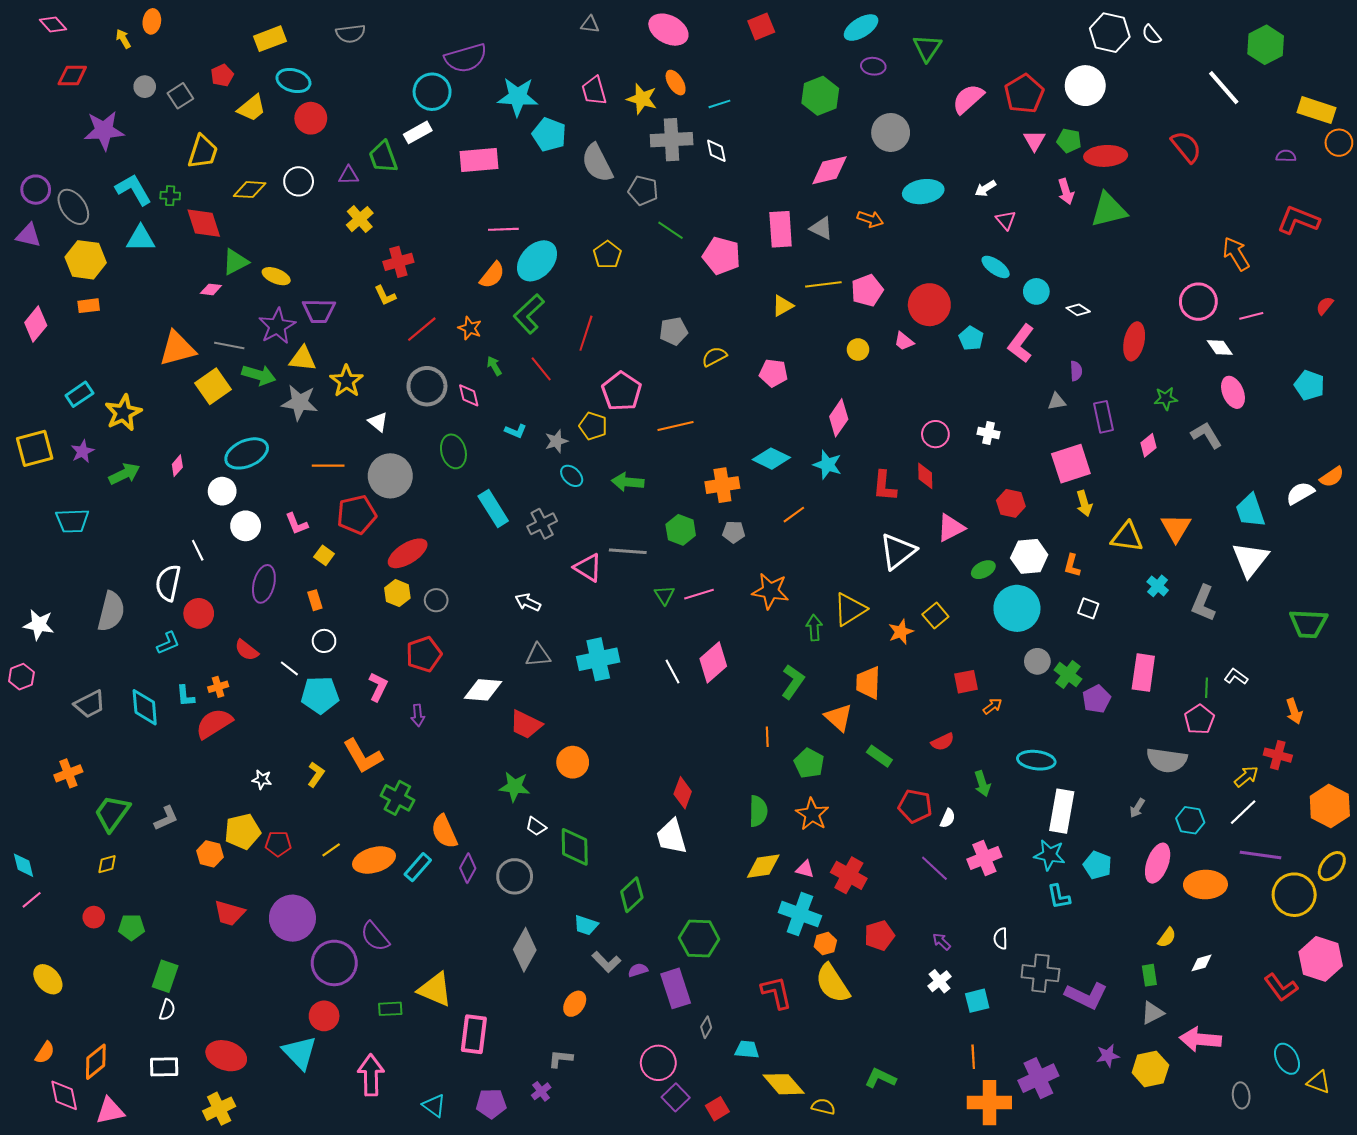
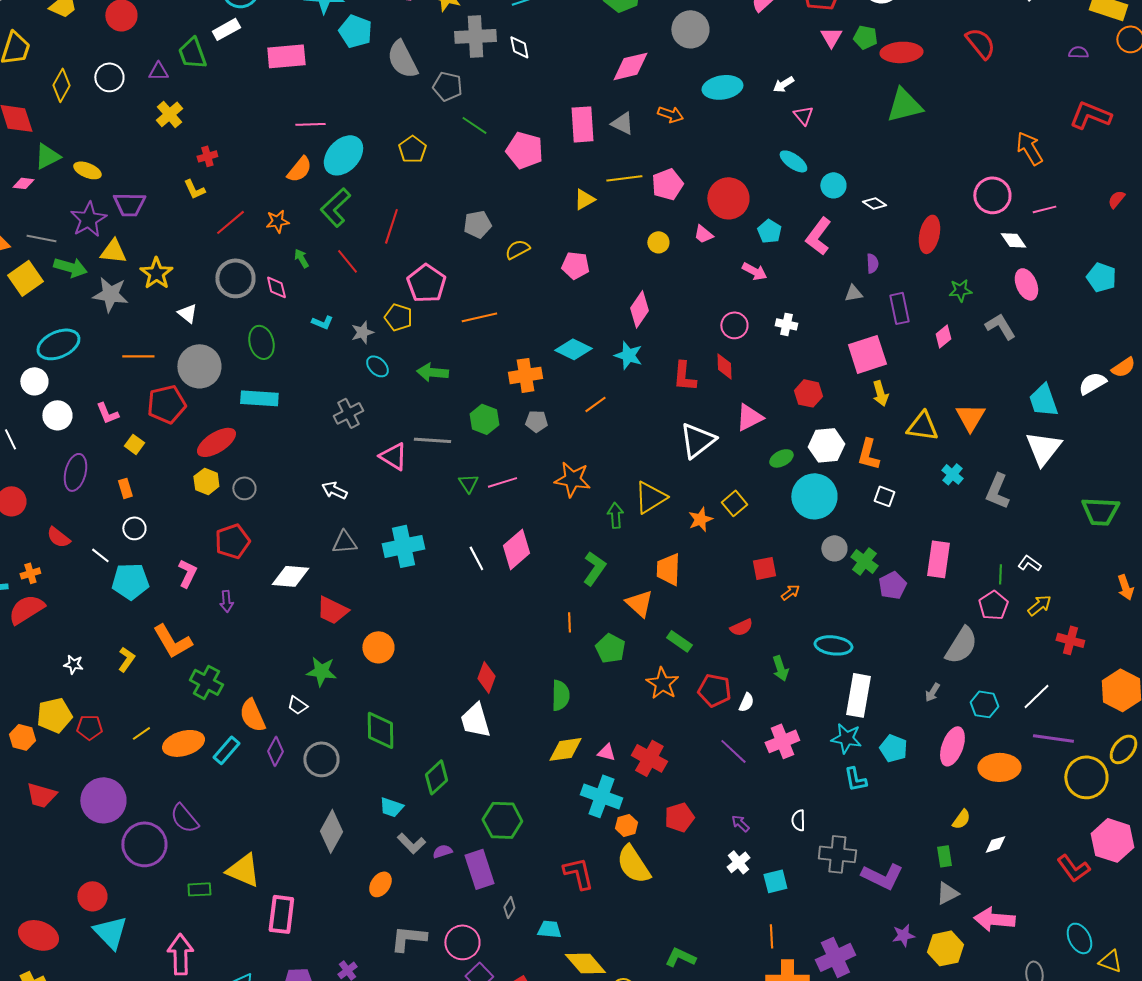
yellow diamond: (250, 190) -> (61, 85), turned -64
pink arrow: (1066, 192) -> (754, 271), moved, turned -45
red cross: (398, 262) -> (207, 156), size x0.7
orange star: (470, 328) -> (277, 221), turned -30
cyan rectangle: (493, 508) -> (259, 398), moved, turned -54
orange L-shape: (1072, 566) -> (868, 454), size x1.4
orange arrow: (1294, 711) -> (1125, 587), moved
gray semicircle: (1167, 760) -> (961, 645), turned -66
yellow arrow: (1246, 776) -> (1039, 605), moved
orange star: (812, 814) -> (662, 683), moved
white trapezoid: (536, 826) -> (297, 705), moved
red circle: (324, 1016) -> (92, 896), moved
gray L-shape: (560, 1059) -> (408, 938), moved, size x1.5

